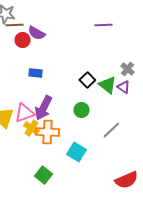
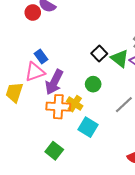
blue rectangle: (35, 73) -> (41, 57), moved, turned 48
pink triangle: (24, 113) -> (35, 72), moved
yellow cross: (31, 128) -> (75, 104), moved

